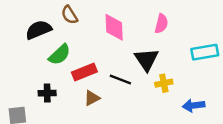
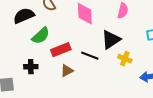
black triangle: (146, 60) -> (111, 40), turned 30
yellow cross: (164, 83) -> (125, 59), turned 32

